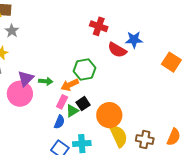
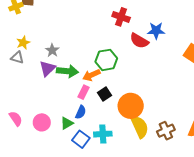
gray star: (12, 31) -> (52, 50), moved
green arrow: (46, 81) -> (67, 71), size x1.5
pink circle: (20, 94) -> (42, 122), moved, size x0.7
green triangle: (72, 111) -> (67, 123), moved
brown cross: (145, 139) -> (166, 131), turned -36

